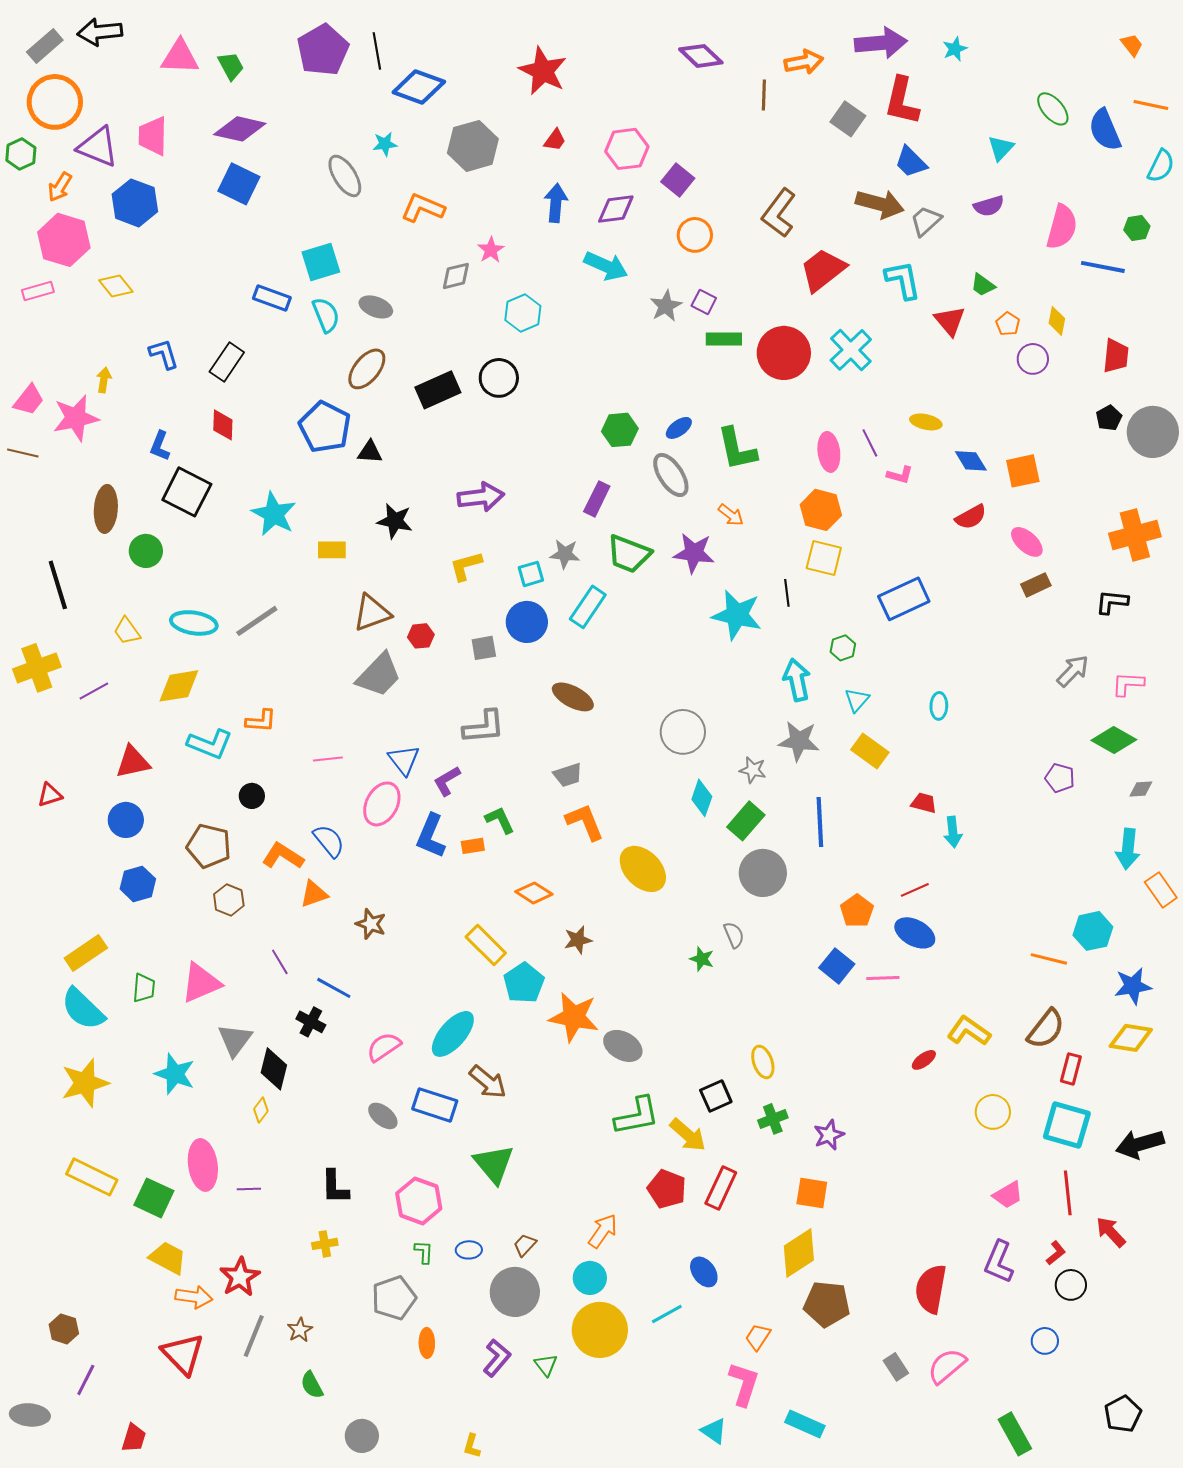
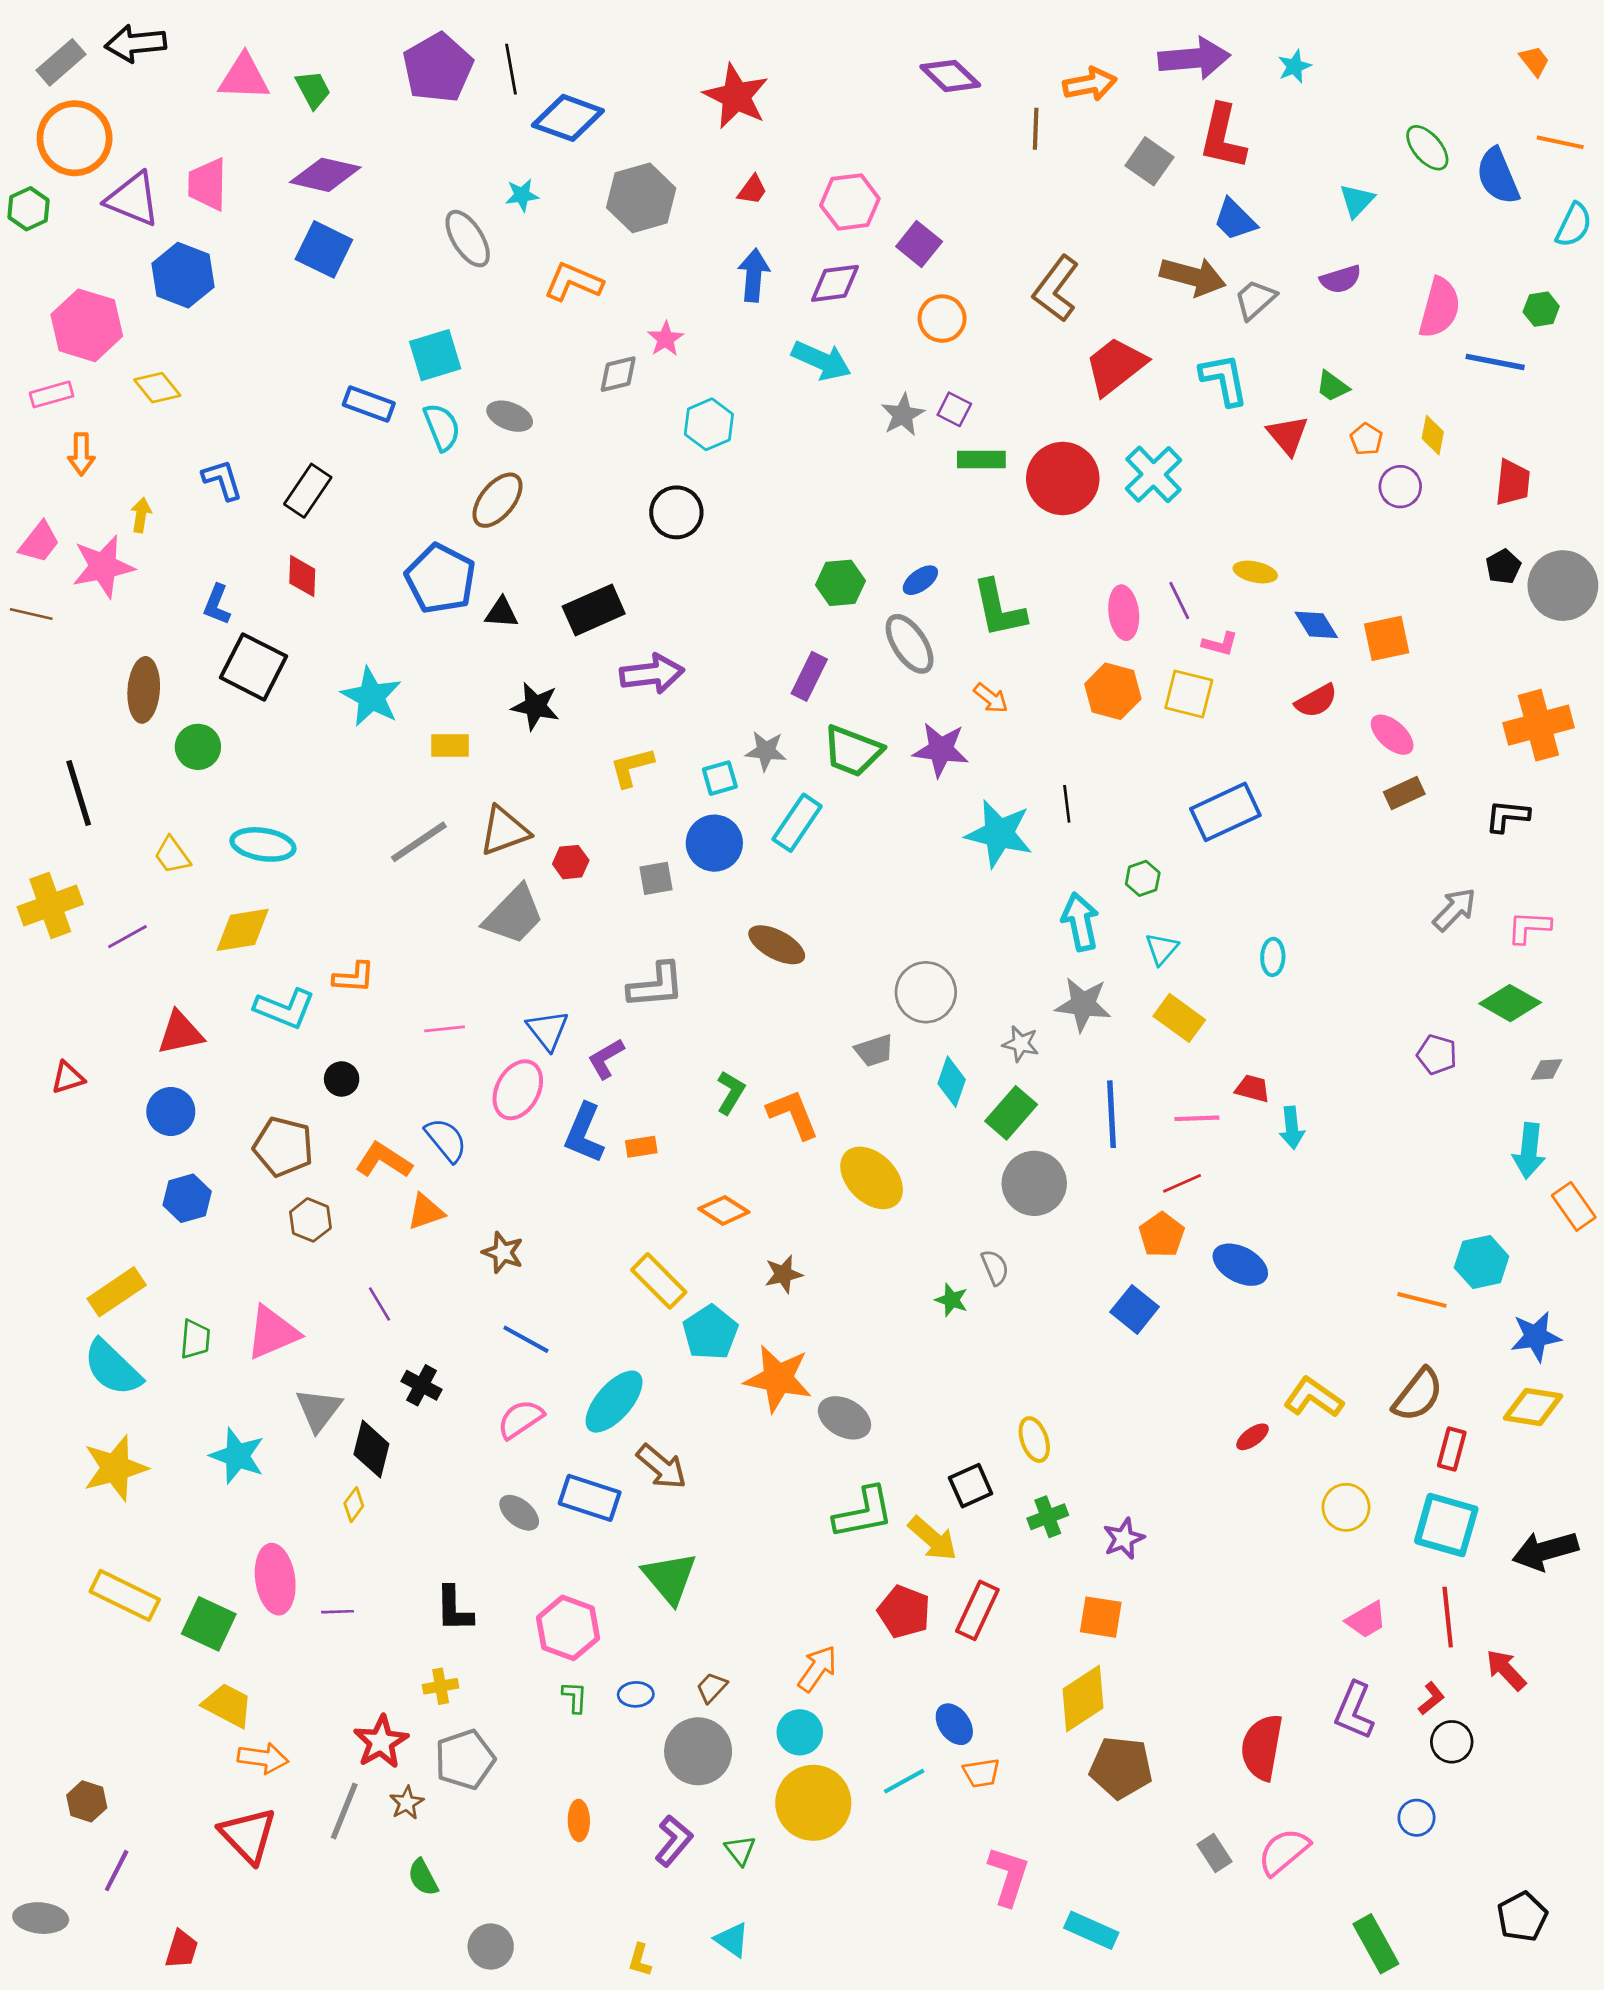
orange arrow: (60, 187) -> (81, 454), moved, turned -32
black rectangle: (438, 390) -> (594, 610), moved
yellow square: (824, 558) -> (1189, 694), moved
gray line: (257, 621) -> (419, 842), moved
gray trapezoid: (568, 775) -> (874, 1051), moved
green L-shape: (500, 820) -> (731, 1093), moved, turned 56
red line: (915, 890) -> (1182, 1183), moved
pink line: (883, 978) -> (1197, 1118), moved
blue line: (334, 988) -> (526, 1339), moved
red star: (240, 1277) -> (381, 1742), moved
gray pentagon: (394, 1298) -> (465, 1759), moved
orange trapezoid: (758, 1337) -> (981, 1773), moved, turned -132
cyan triangle: (714, 1431) -> (732, 1940), moved

